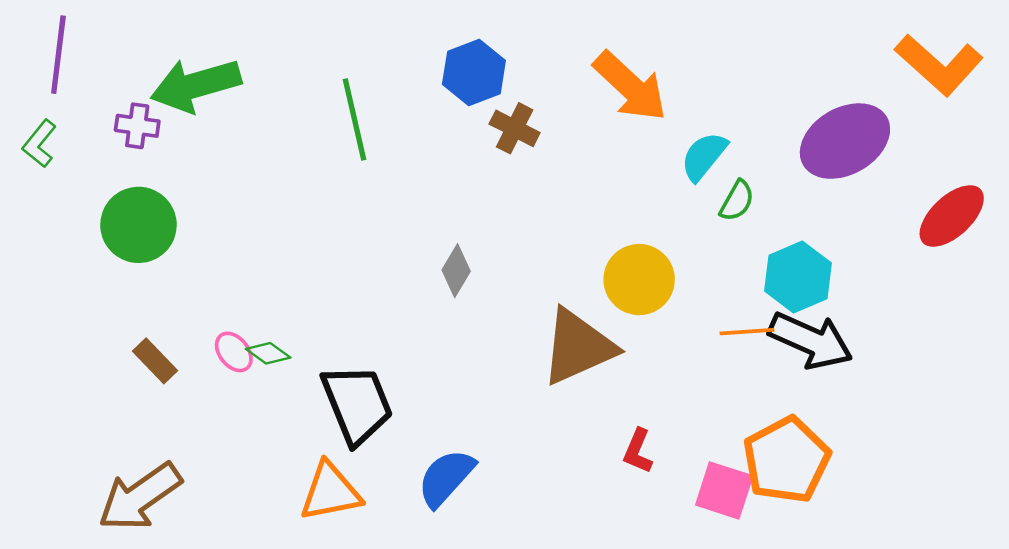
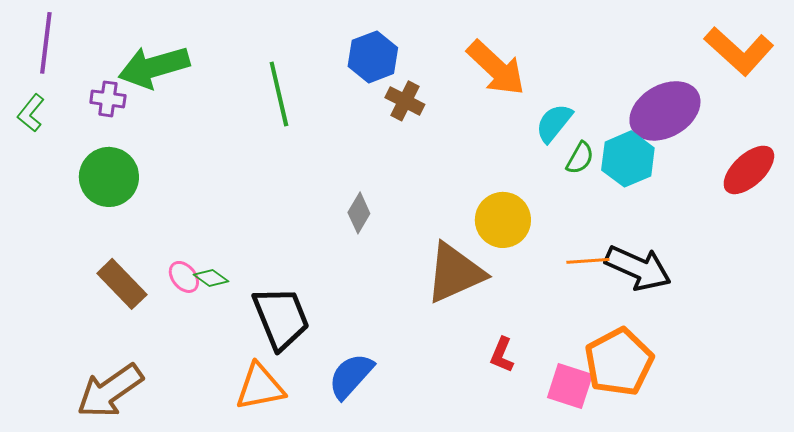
cyan hexagon: (798, 277) -> (628, 159), moved
brown rectangle: (155, 361) -> (122, 284), size x1.4

